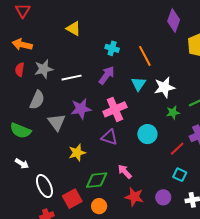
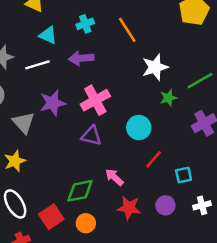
cyan cross: (112, 48) -> (85, 24), turned -32
purple arrow: (107, 75) -> (81, 58), turned -126
cyan triangle: (138, 84) -> (48, 35), moved, turned -35
red line: (177, 149) -> (154, 159), moved
yellow star: (77, 153) -> (15, 161), moved
cyan square: (180, 175) -> (184, 175), turned -32

